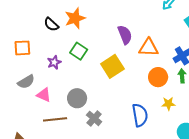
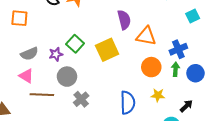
green square: (79, 51) -> (75, 44), moved
purple star: (54, 62) -> (56, 54), moved
gray semicircle: (26, 82) -> (29, 54), moved
pink triangle: (44, 95) -> (26, 76), moved

